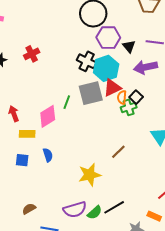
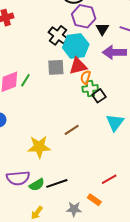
gray square: (91, 93) -> (56, 67), size x0.7
black square: (136, 97) -> (99, 96), moved
green line: (67, 102) -> (25, 80), moved

